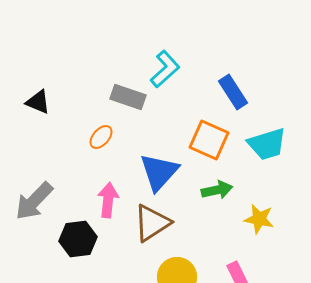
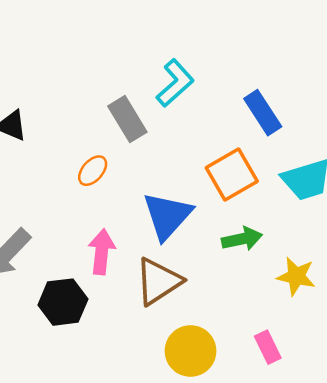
gray rectangle: (128, 97) -> (127, 119), turned 40
orange square: (209, 140) -> (232, 174), turned 36

